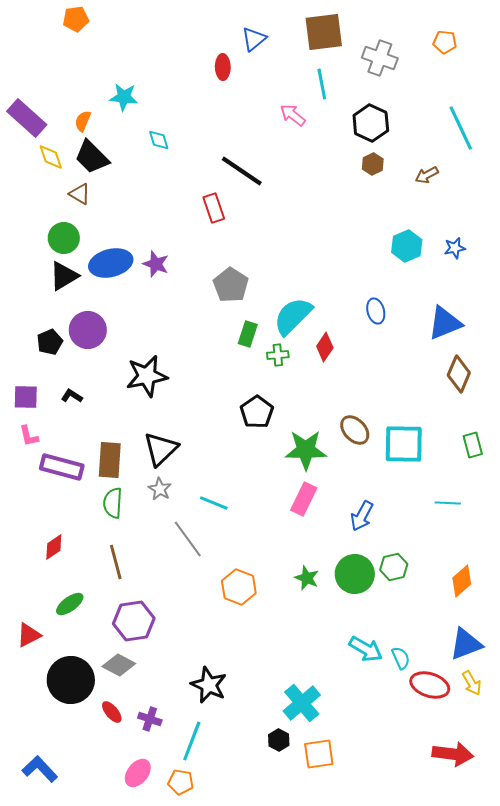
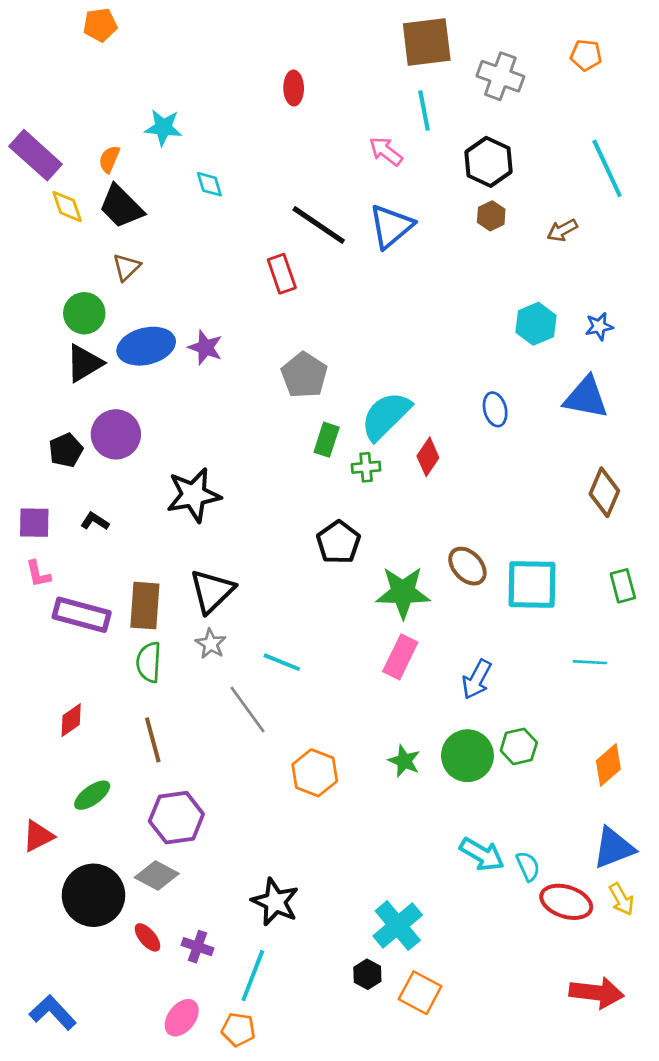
blue triangle: (254, 39) -> (391, 226), moved, size x1.4
brown triangle: (80, 194) -> (126, 267), moved, turned 45
blue triangle: (445, 323) -> (586, 398), moved, turned 33
orange square: (319, 754) -> (420, 993), turned 36

